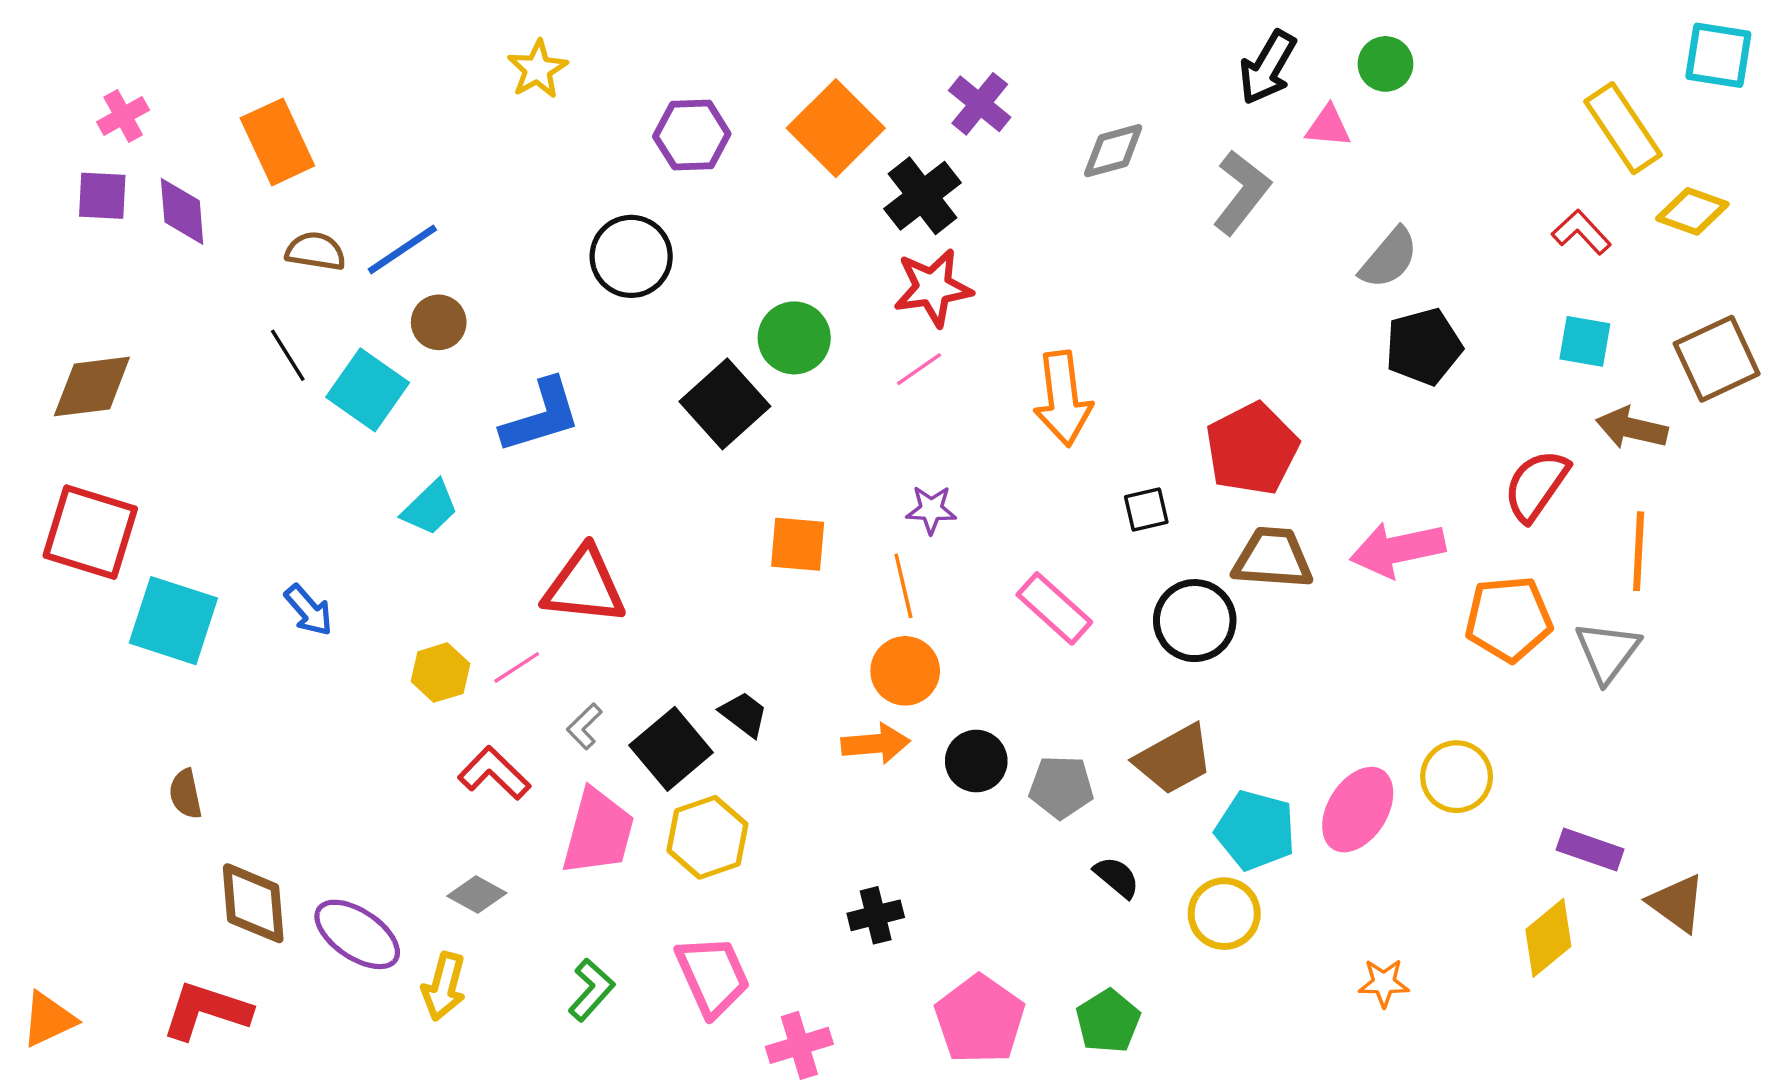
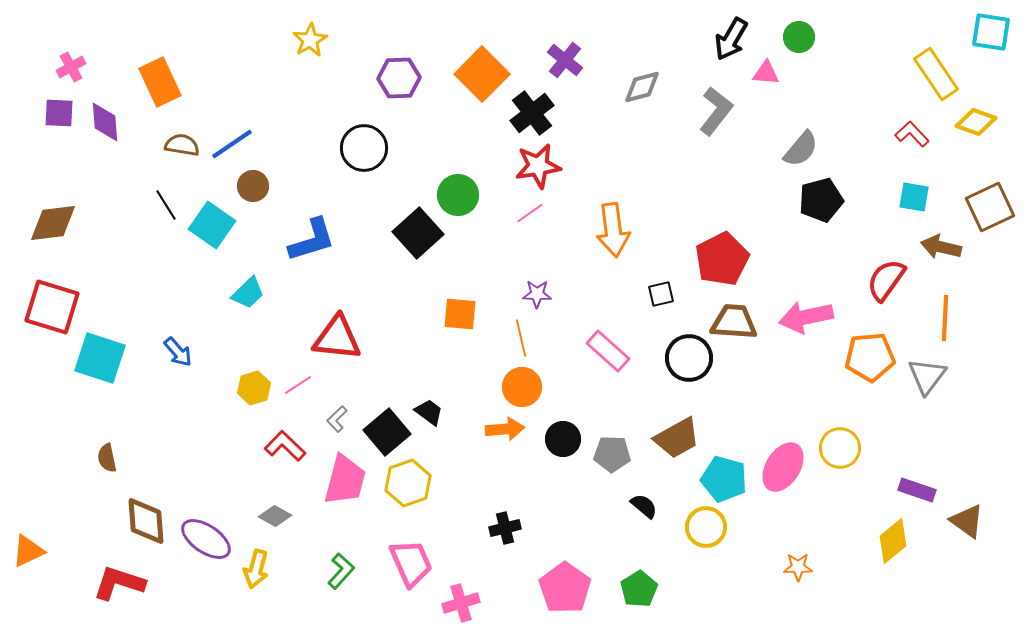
orange triangle: (49, 1019) -> (28, 551), moved

